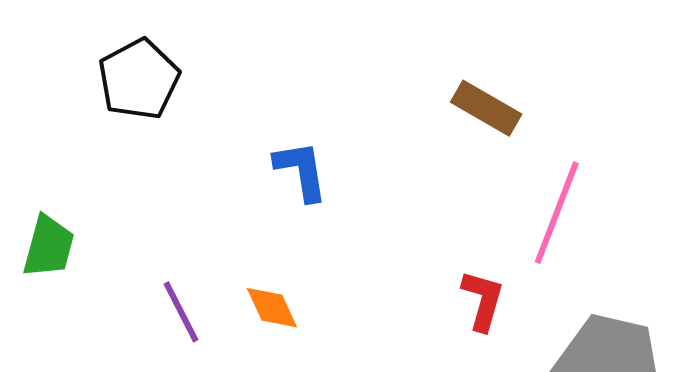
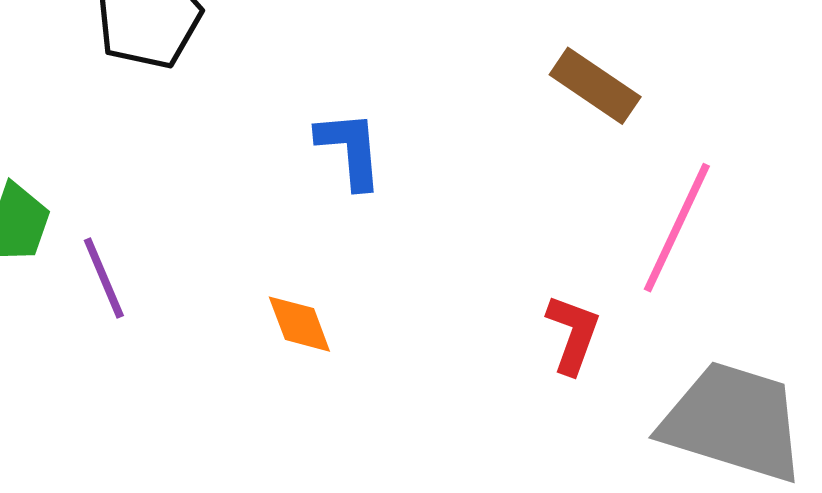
purple line: (181, 312) -> (104, 278), moved

